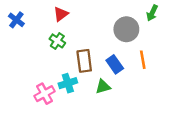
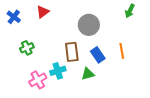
red triangle: (61, 14) -> (43, 12), moved
gray circle: (126, 29) -> (89, 25), moved
green cross: (57, 41) -> (27, 48), moved, turned 32

